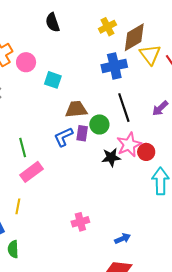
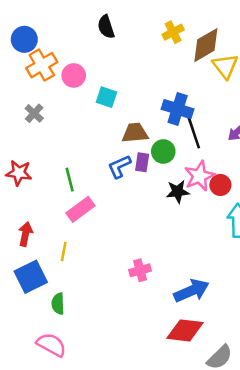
blue cross: (114, 66) -> (178, 109), moved, turned 30
blue arrow: (123, 239) -> (192, 291), size x1.8

